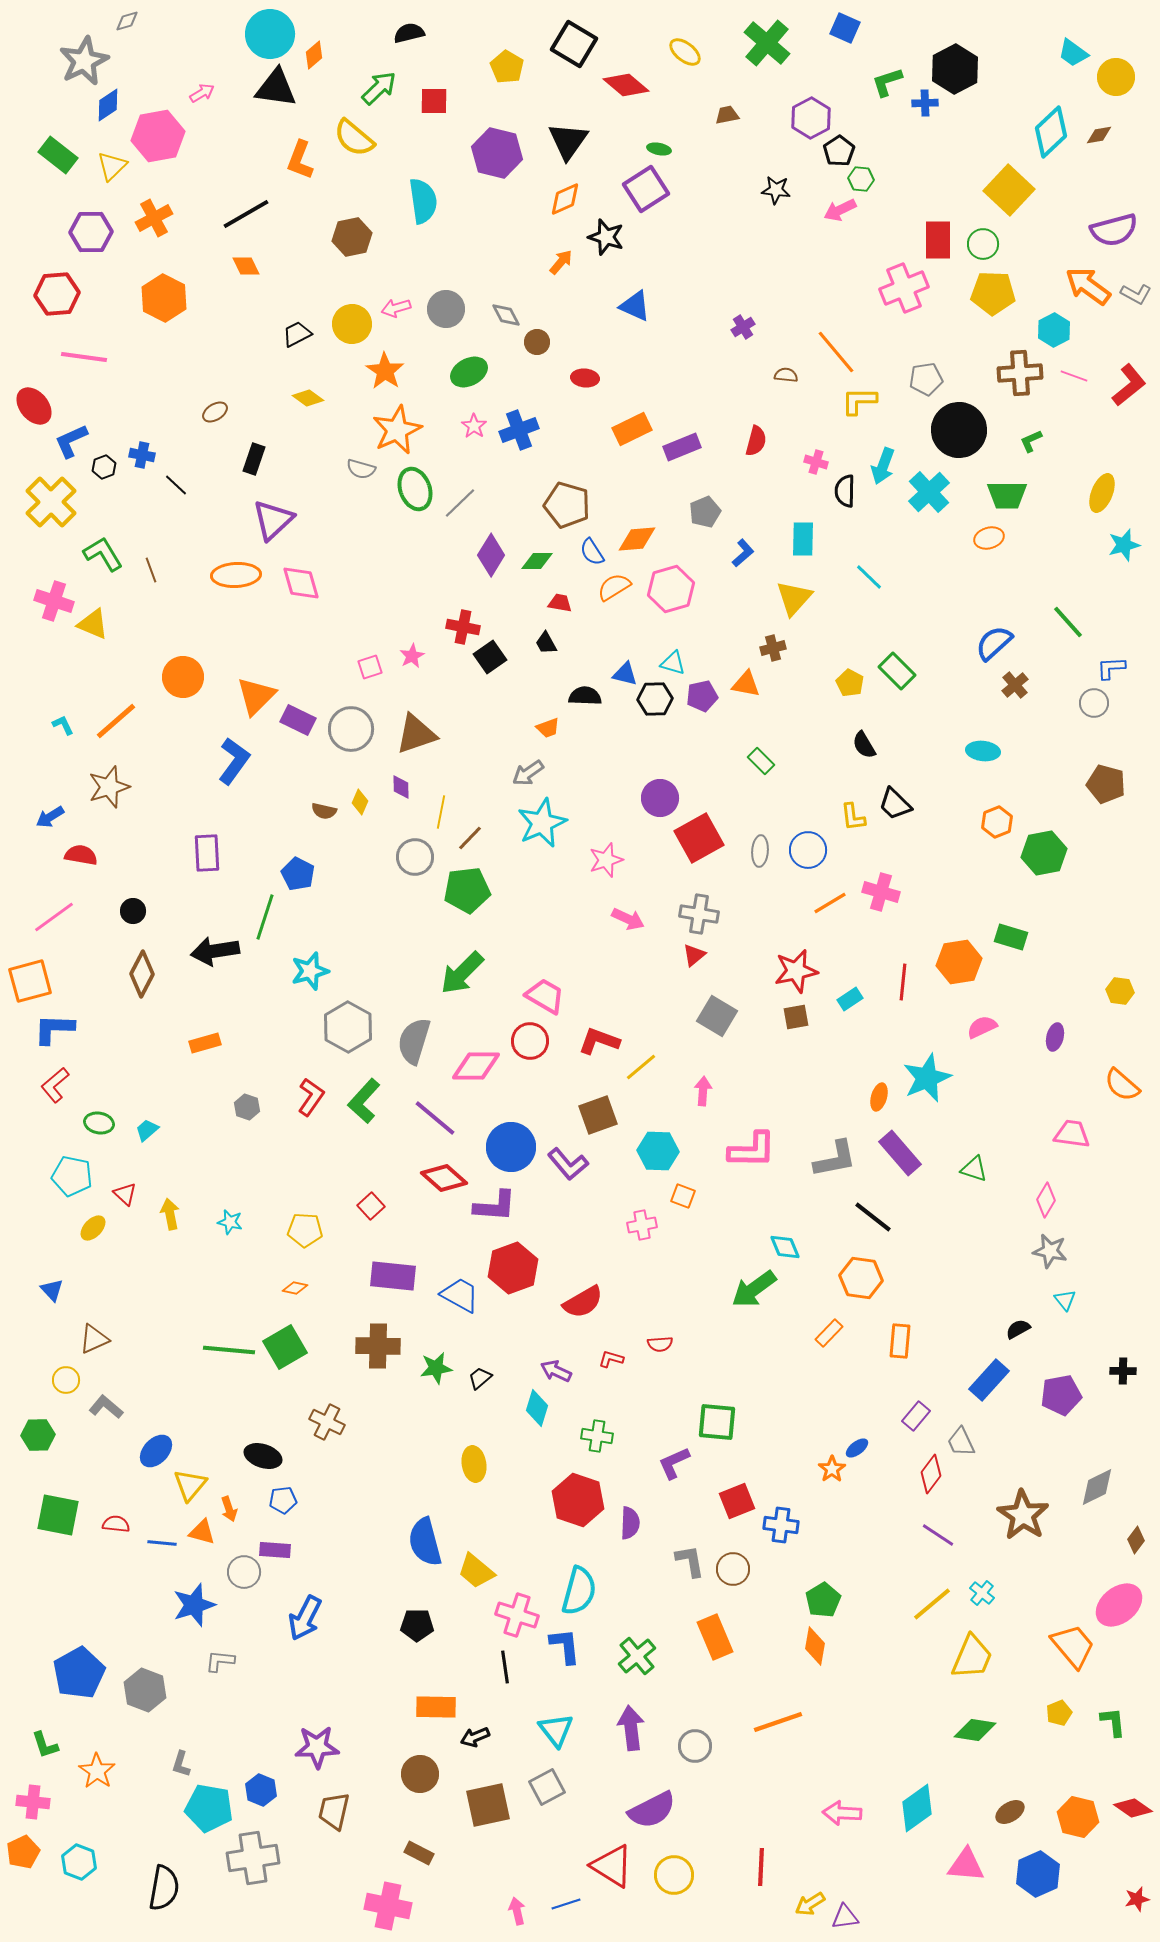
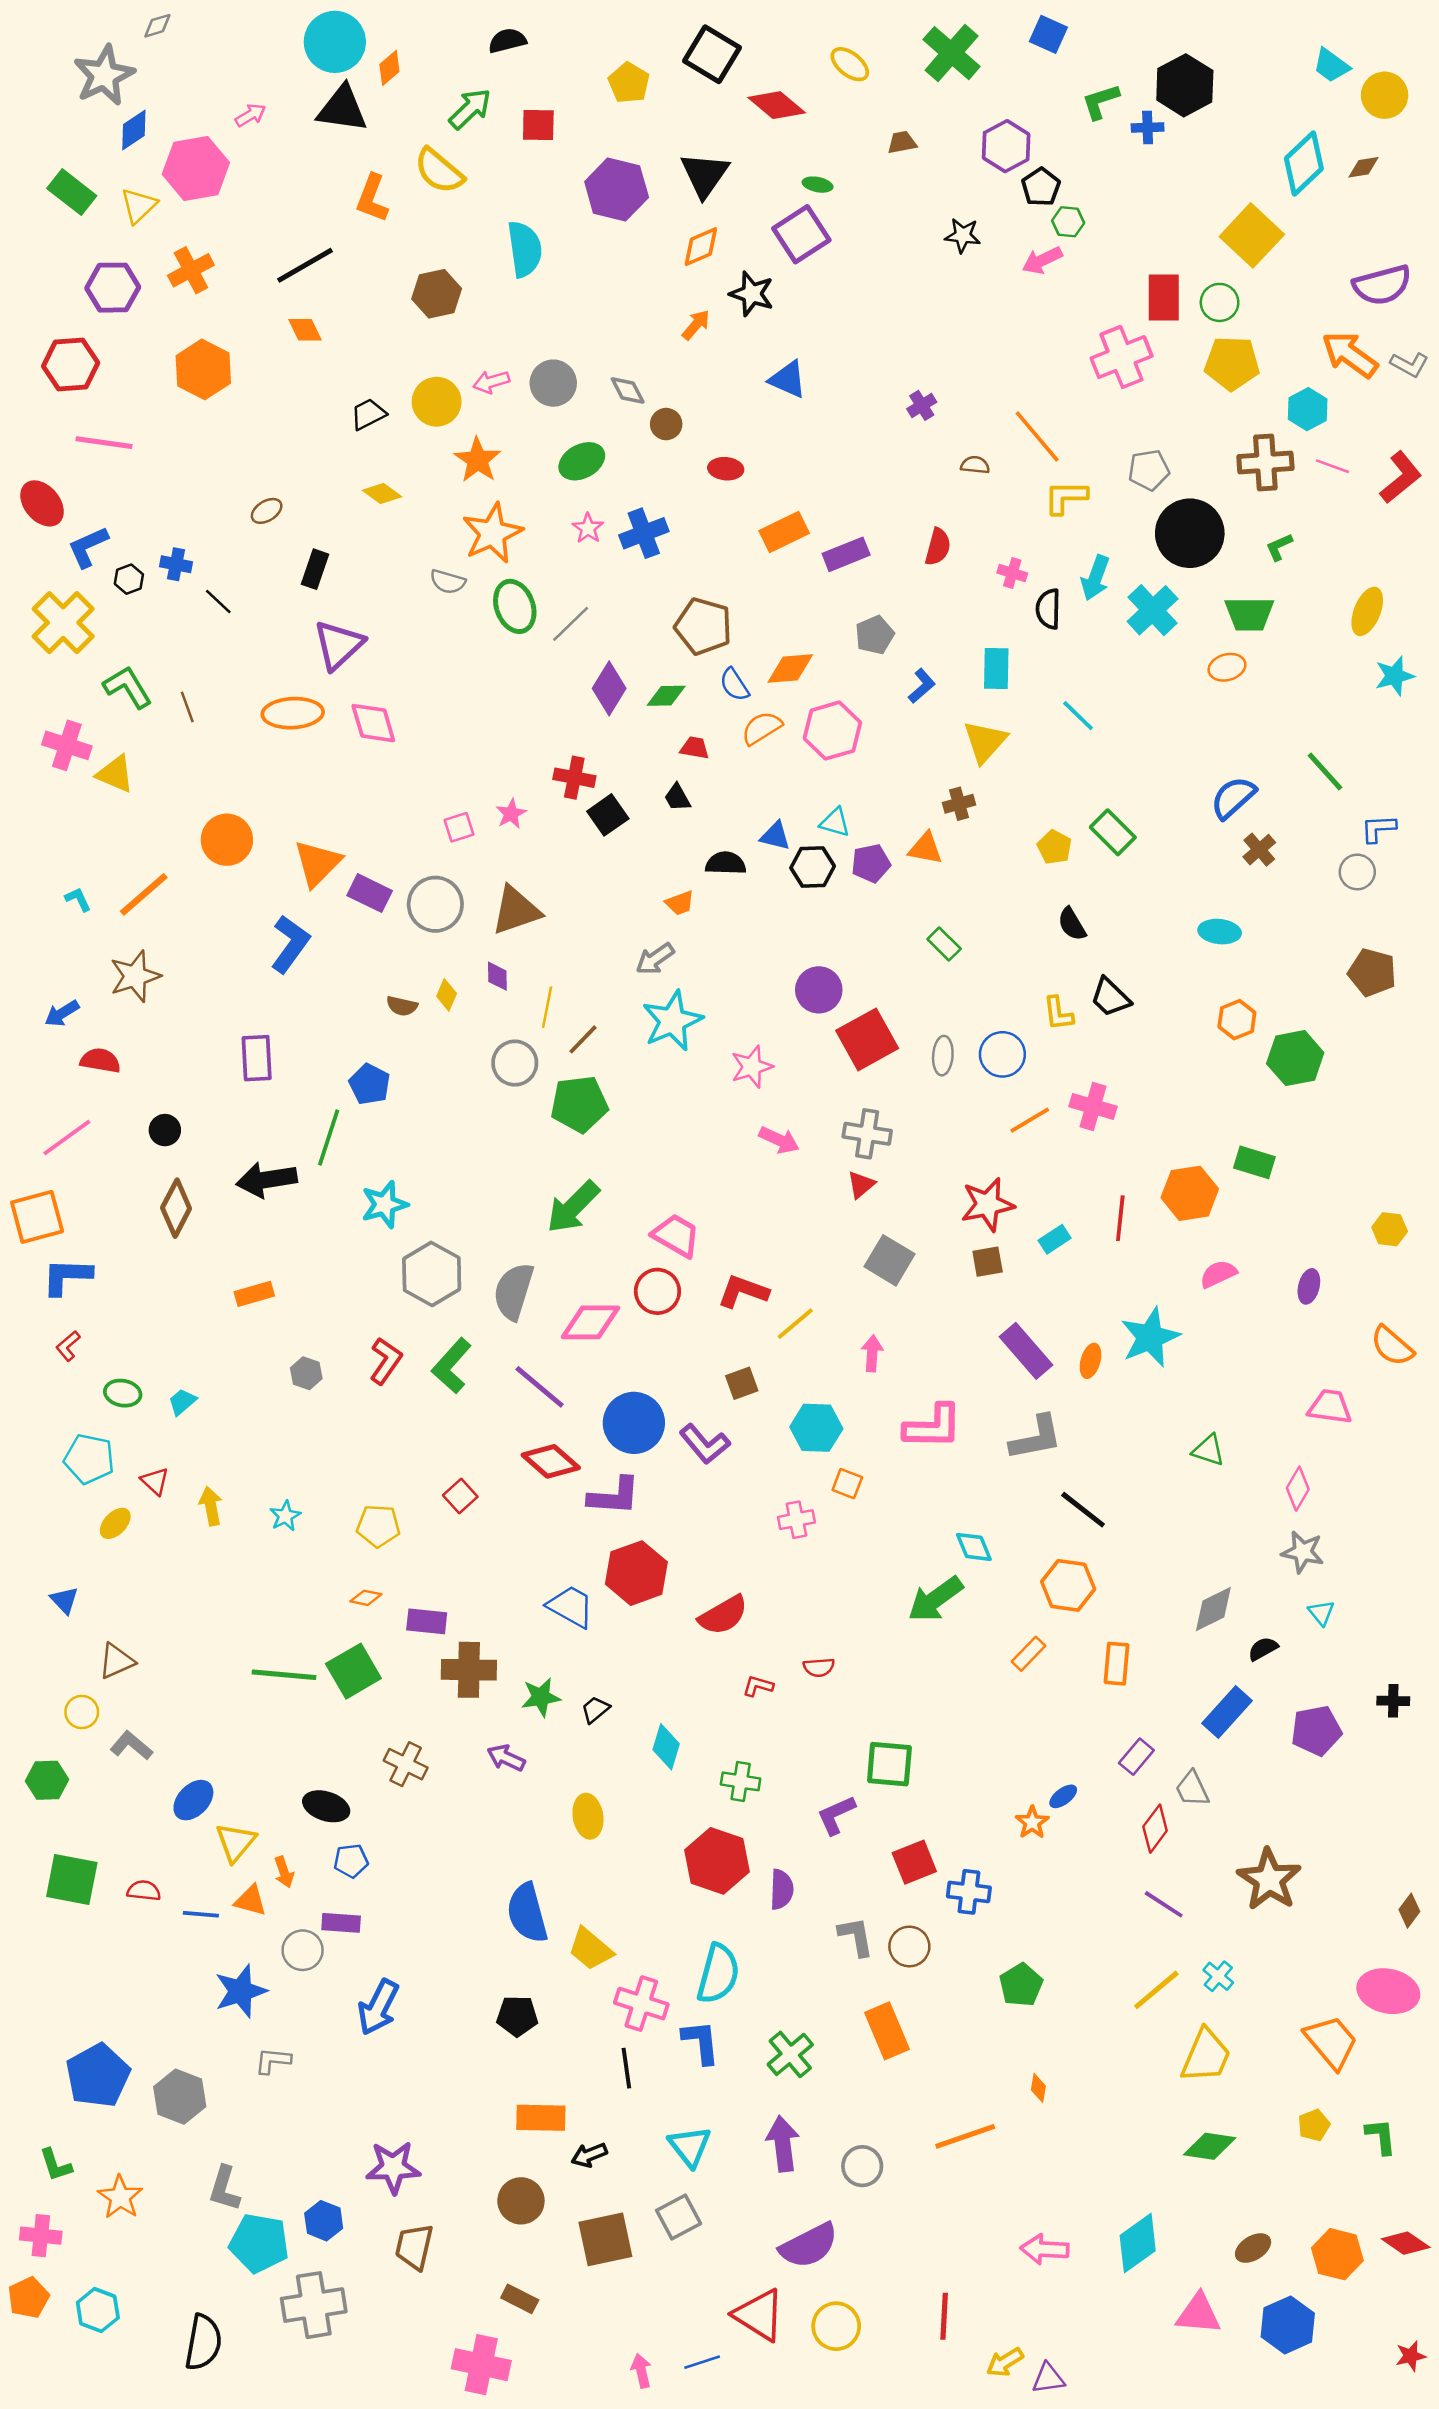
red L-shape: (55, 1085) -> (68, 1346), size x0.7
brown square: (598, 1115) -> (742, 1383), size x0.7
purple rectangle: (900, 1153) -> (1026, 1351), moved
cyan star: (230, 1222) -> (285, 1516), turned 30
purple rectangle: (393, 1276) -> (427, 1621), moved, size x0.7
purple arrow: (556, 1371) -> (506, 1758), moved
gray diamond: (1097, 1487) -> (1213, 1609), moved
pink ellipse: (1119, 1605) -> (1388, 1991), turned 51
orange diamond: (815, 1646) -> (1038, 2088), moved, size x0.6
gray L-shape: (181, 1764) -> (224, 2188), size x1.4

